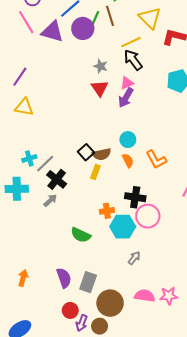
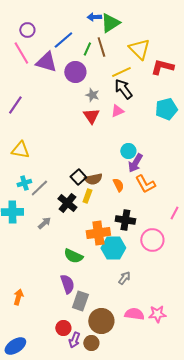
purple circle: (83, 28) -> (75, 72), moved
purple arrow: (126, 98) -> (135, 163), moved
yellow triangle: (24, 107) -> (20, 150), moved
cyan circle: (128, 140) -> (128, 151), moved
black cross: (57, 179) -> (67, 203), moved
orange cross: (107, 211) -> (98, 233), size x1.6
pink circle: (148, 216) -> (152, 240), moved
purple semicircle: (64, 278) -> (67, 284), moved

